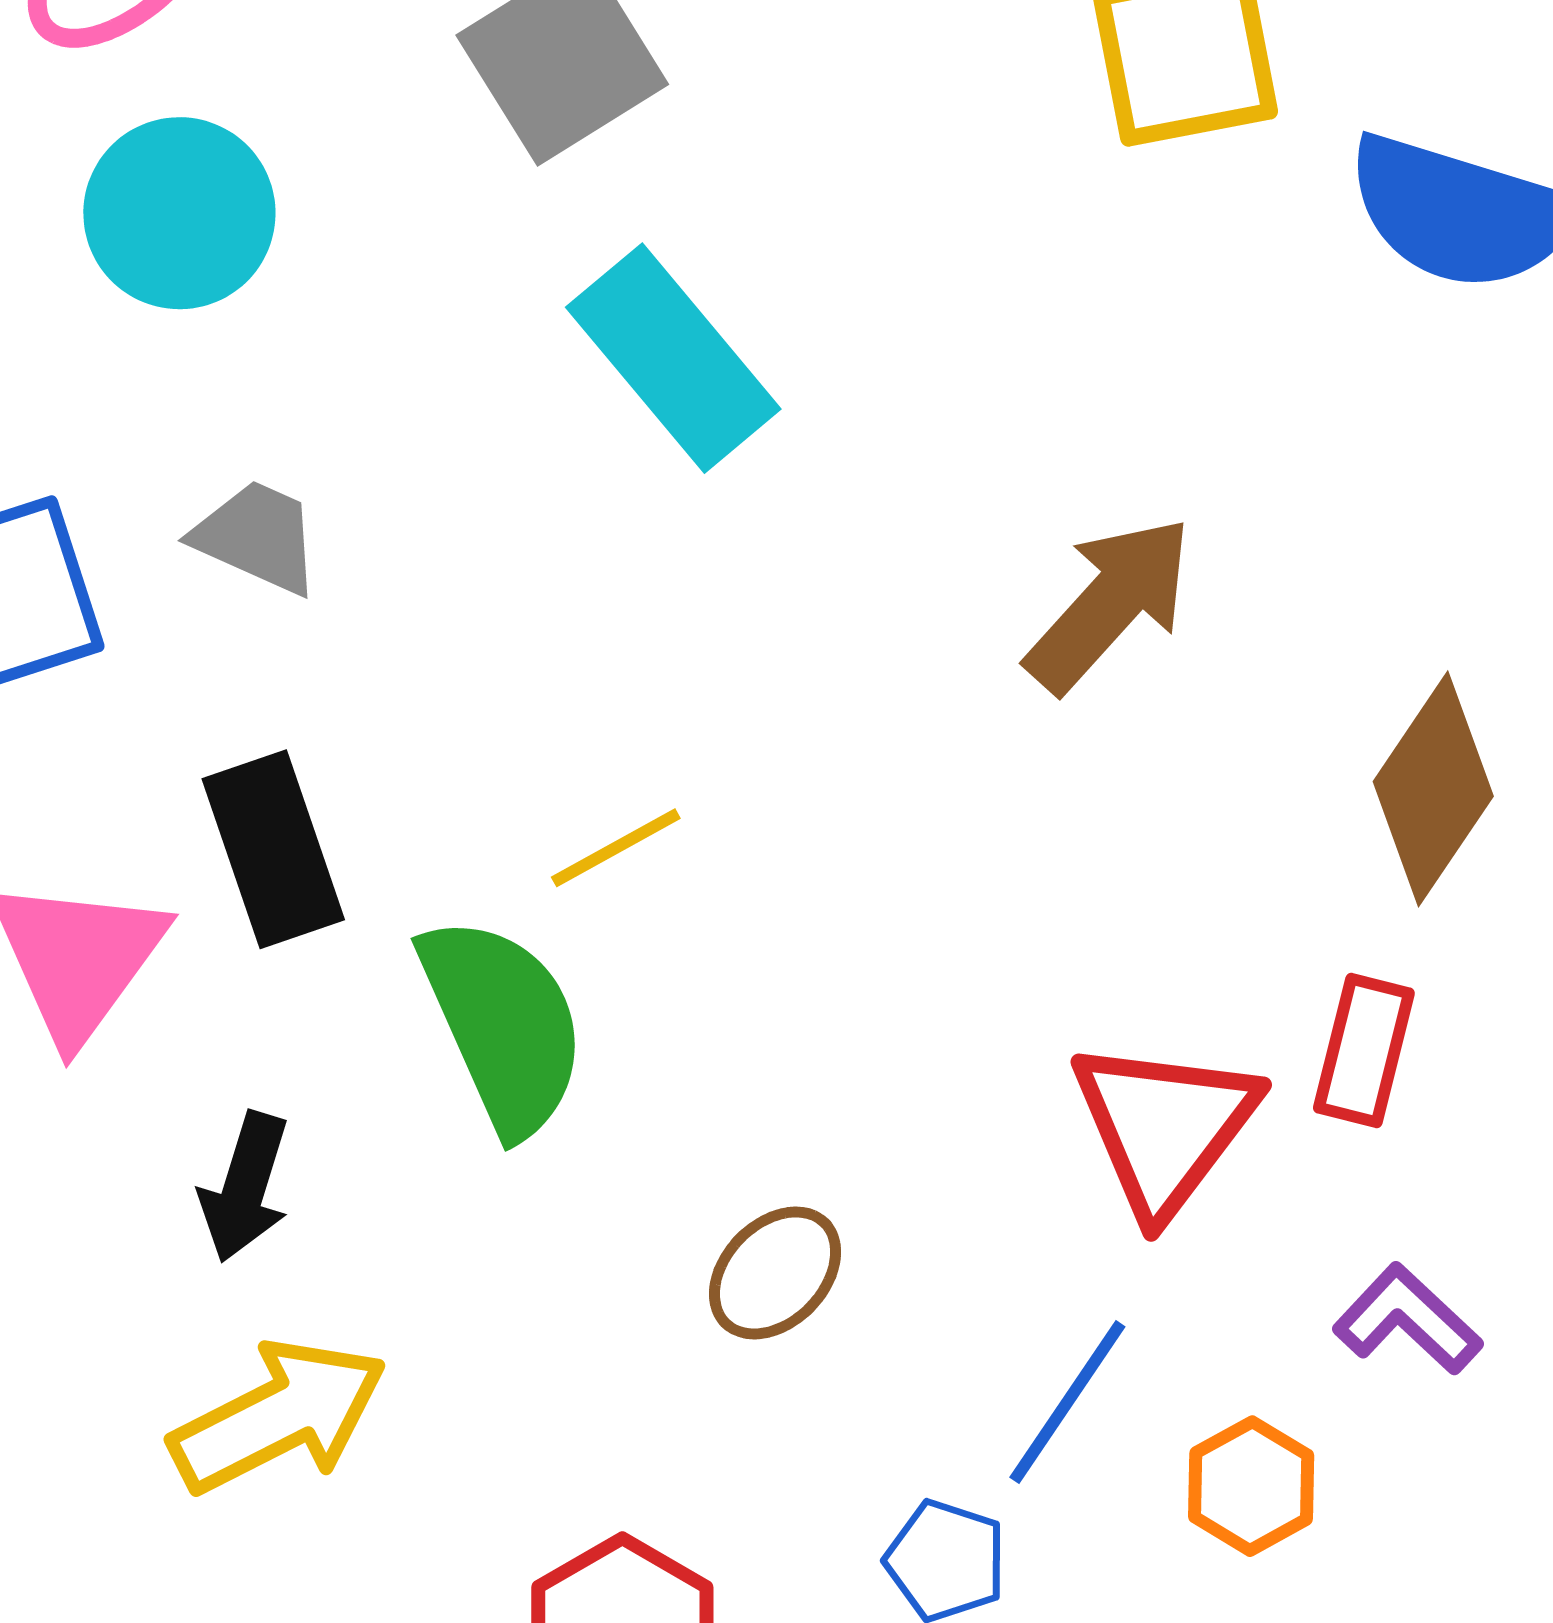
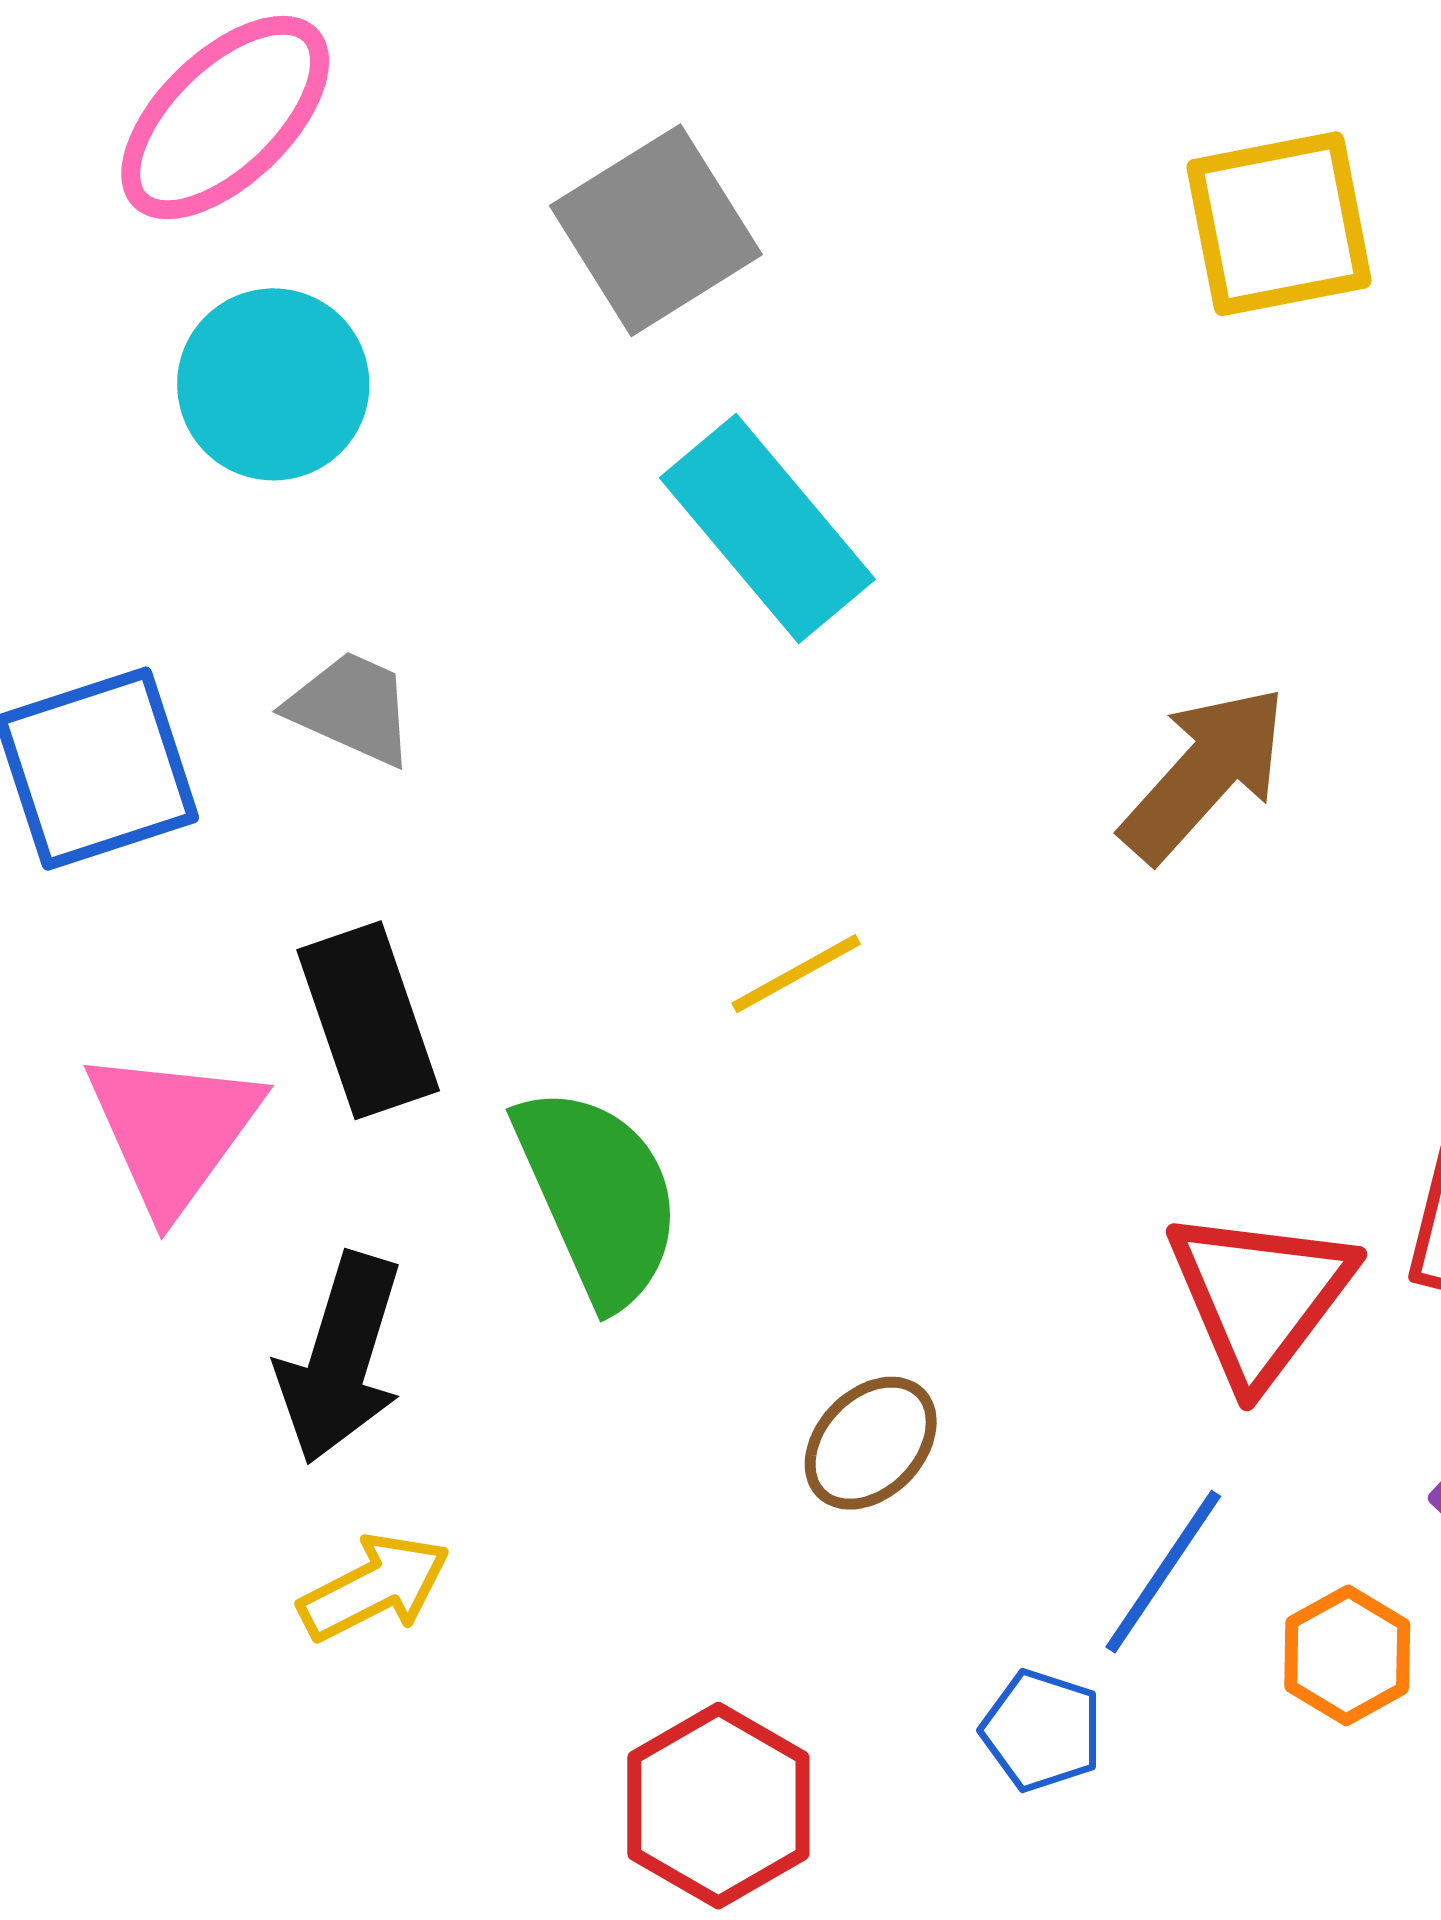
yellow line: (616, 848) -> (796, 974), moved
black arrow: (245, 1187) -> (340, 1358), size x1.4
yellow arrow: (279, 1416) -> (374, 1587), size x0.7

